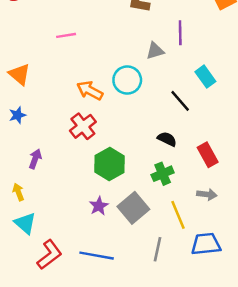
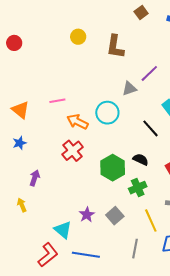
purple line: (180, 33) -> (149, 73), turned 48
pink line: (66, 35) -> (57, 101), moved
green hexagon: (109, 164) -> (113, 168), moved
gray square: (133, 208) -> (115, 216), size x0.7
cyan triangle: (25, 223) -> (63, 230), moved

